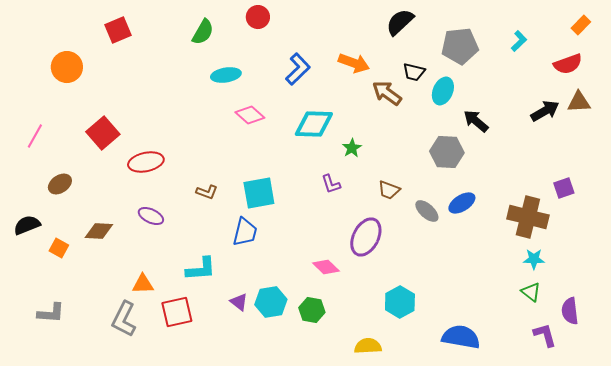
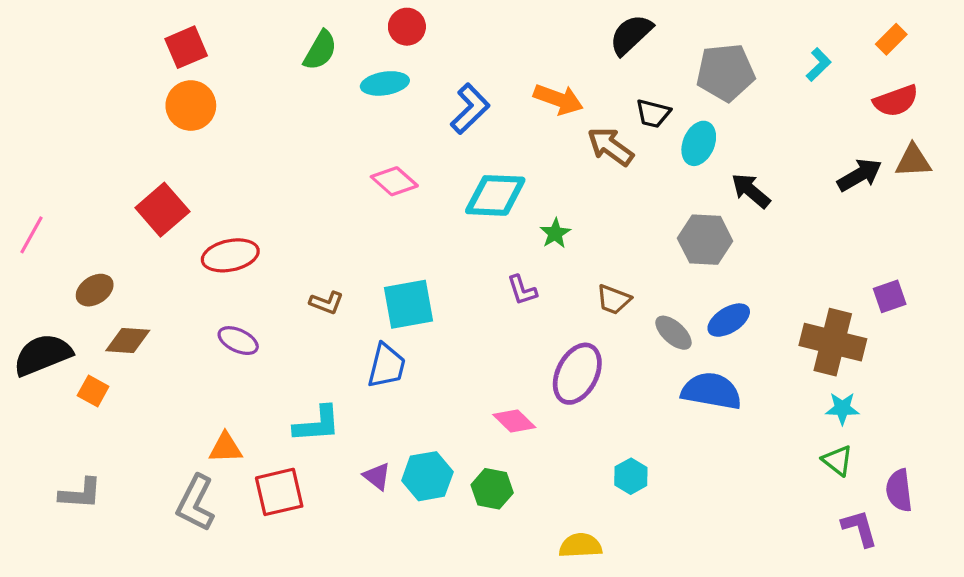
orange rectangle: (581, 25) -> (891, 39), moved
orange circle: (67, 67) -> (191, 106), moved
cyan ellipse: (226, 75) -> (385, 83), moved
pink line: (35, 136) -> (32, 235), moved
black semicircle: (27, 225) -> (43, 355), size x1.4
brown diamond: (99, 231) -> (128, 341), moved
cyan hexagon: (400, 302) -> (631, 476), size x0.7
blue semicircle: (461, 337) -> (711, 391), moved

